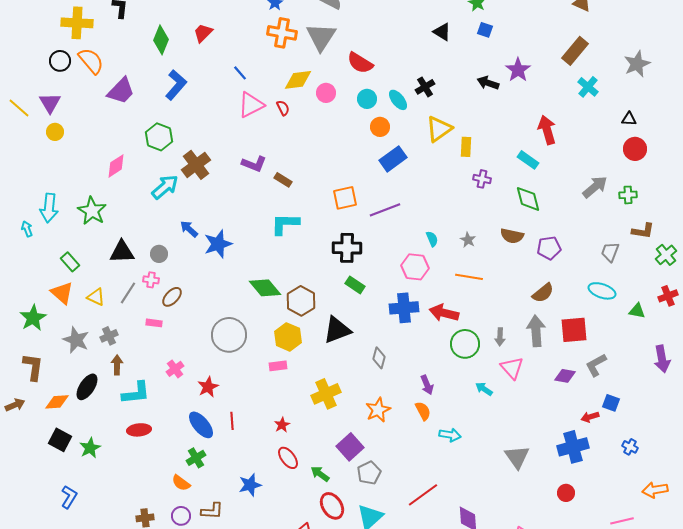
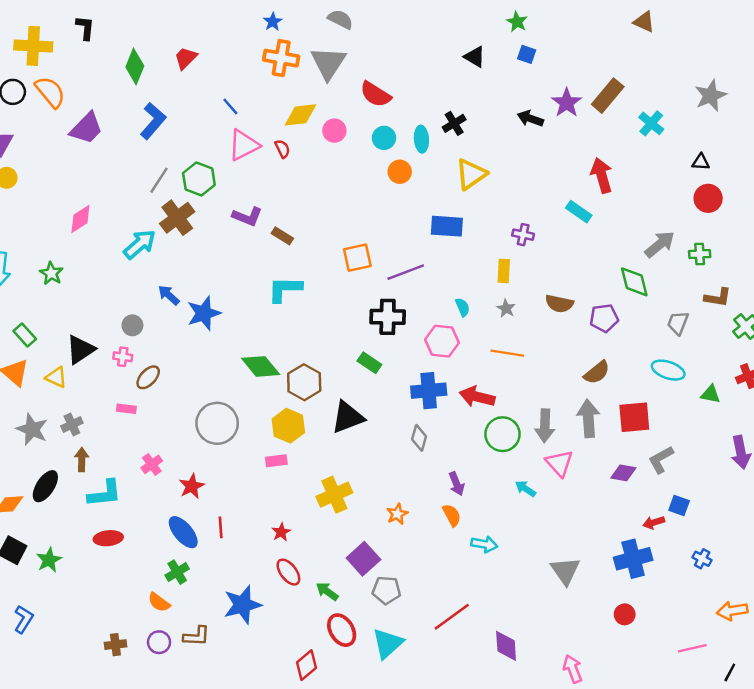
brown rectangle: (575, 51) -> (608, 96), moved
cyan ellipse: (398, 100) -> (421, 139), turned 35
green hexagon: (159, 137) -> (199, 179), moved
yellow rectangle: (466, 147) -> (504, 271), moved
blue rectangle: (393, 159) -> (447, 226), moved, turned 40
green diamond: (528, 199) -> (634, 282), moved
green star: (92, 211) -> (51, 273), size x0.7
black cross: (347, 248) -> (388, 317), moved
black triangle: (122, 252) -> (80, 350), moved, turned -32
gray line: (128, 293) -> (159, 180), moved
gray arrow: (500, 337) -> (545, 426), size x1.5
gray diamond: (379, 358) -> (419, 438), moved
orange star: (378, 410) -> (397, 514), size x0.7
gray pentagon: (369, 473) -> (386, 590), turned 30
blue star: (250, 485) -> (242, 605), size x1.4

